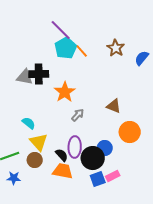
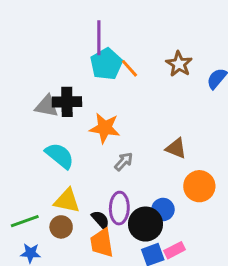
purple line: (61, 30) -> (99, 38), turned 45
orange star: (65, 92) -> (105, 128), turned -30
cyan semicircle: (29, 123) -> (60, 156), moved, size x1.5
yellow triangle: (39, 142) -> (67, 201), turned -36
orange trapezoid: (63, 171) -> (102, 243), turned -110

